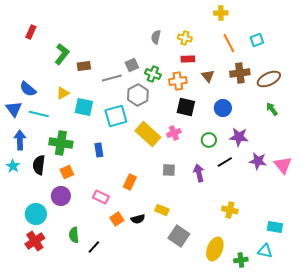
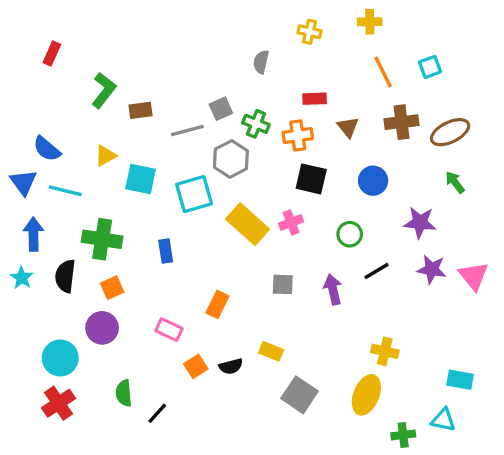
yellow cross: (185, 38) -> (310, 32), moved
purple star: (239, 137) -> (420, 222), moved
yellow ellipse: (215, 249) -> (366, 395), moved

